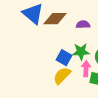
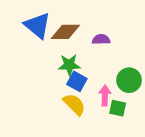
green star: (81, 52) -> (69, 65), moved
yellow semicircle: (62, 76) -> (74, 104), turned 90

